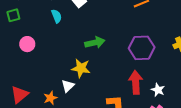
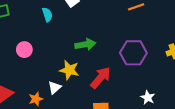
pink circle: (27, 44) -> (24, 50), moved
red arrow: (136, 82) -> (101, 78), moved, turned 40

